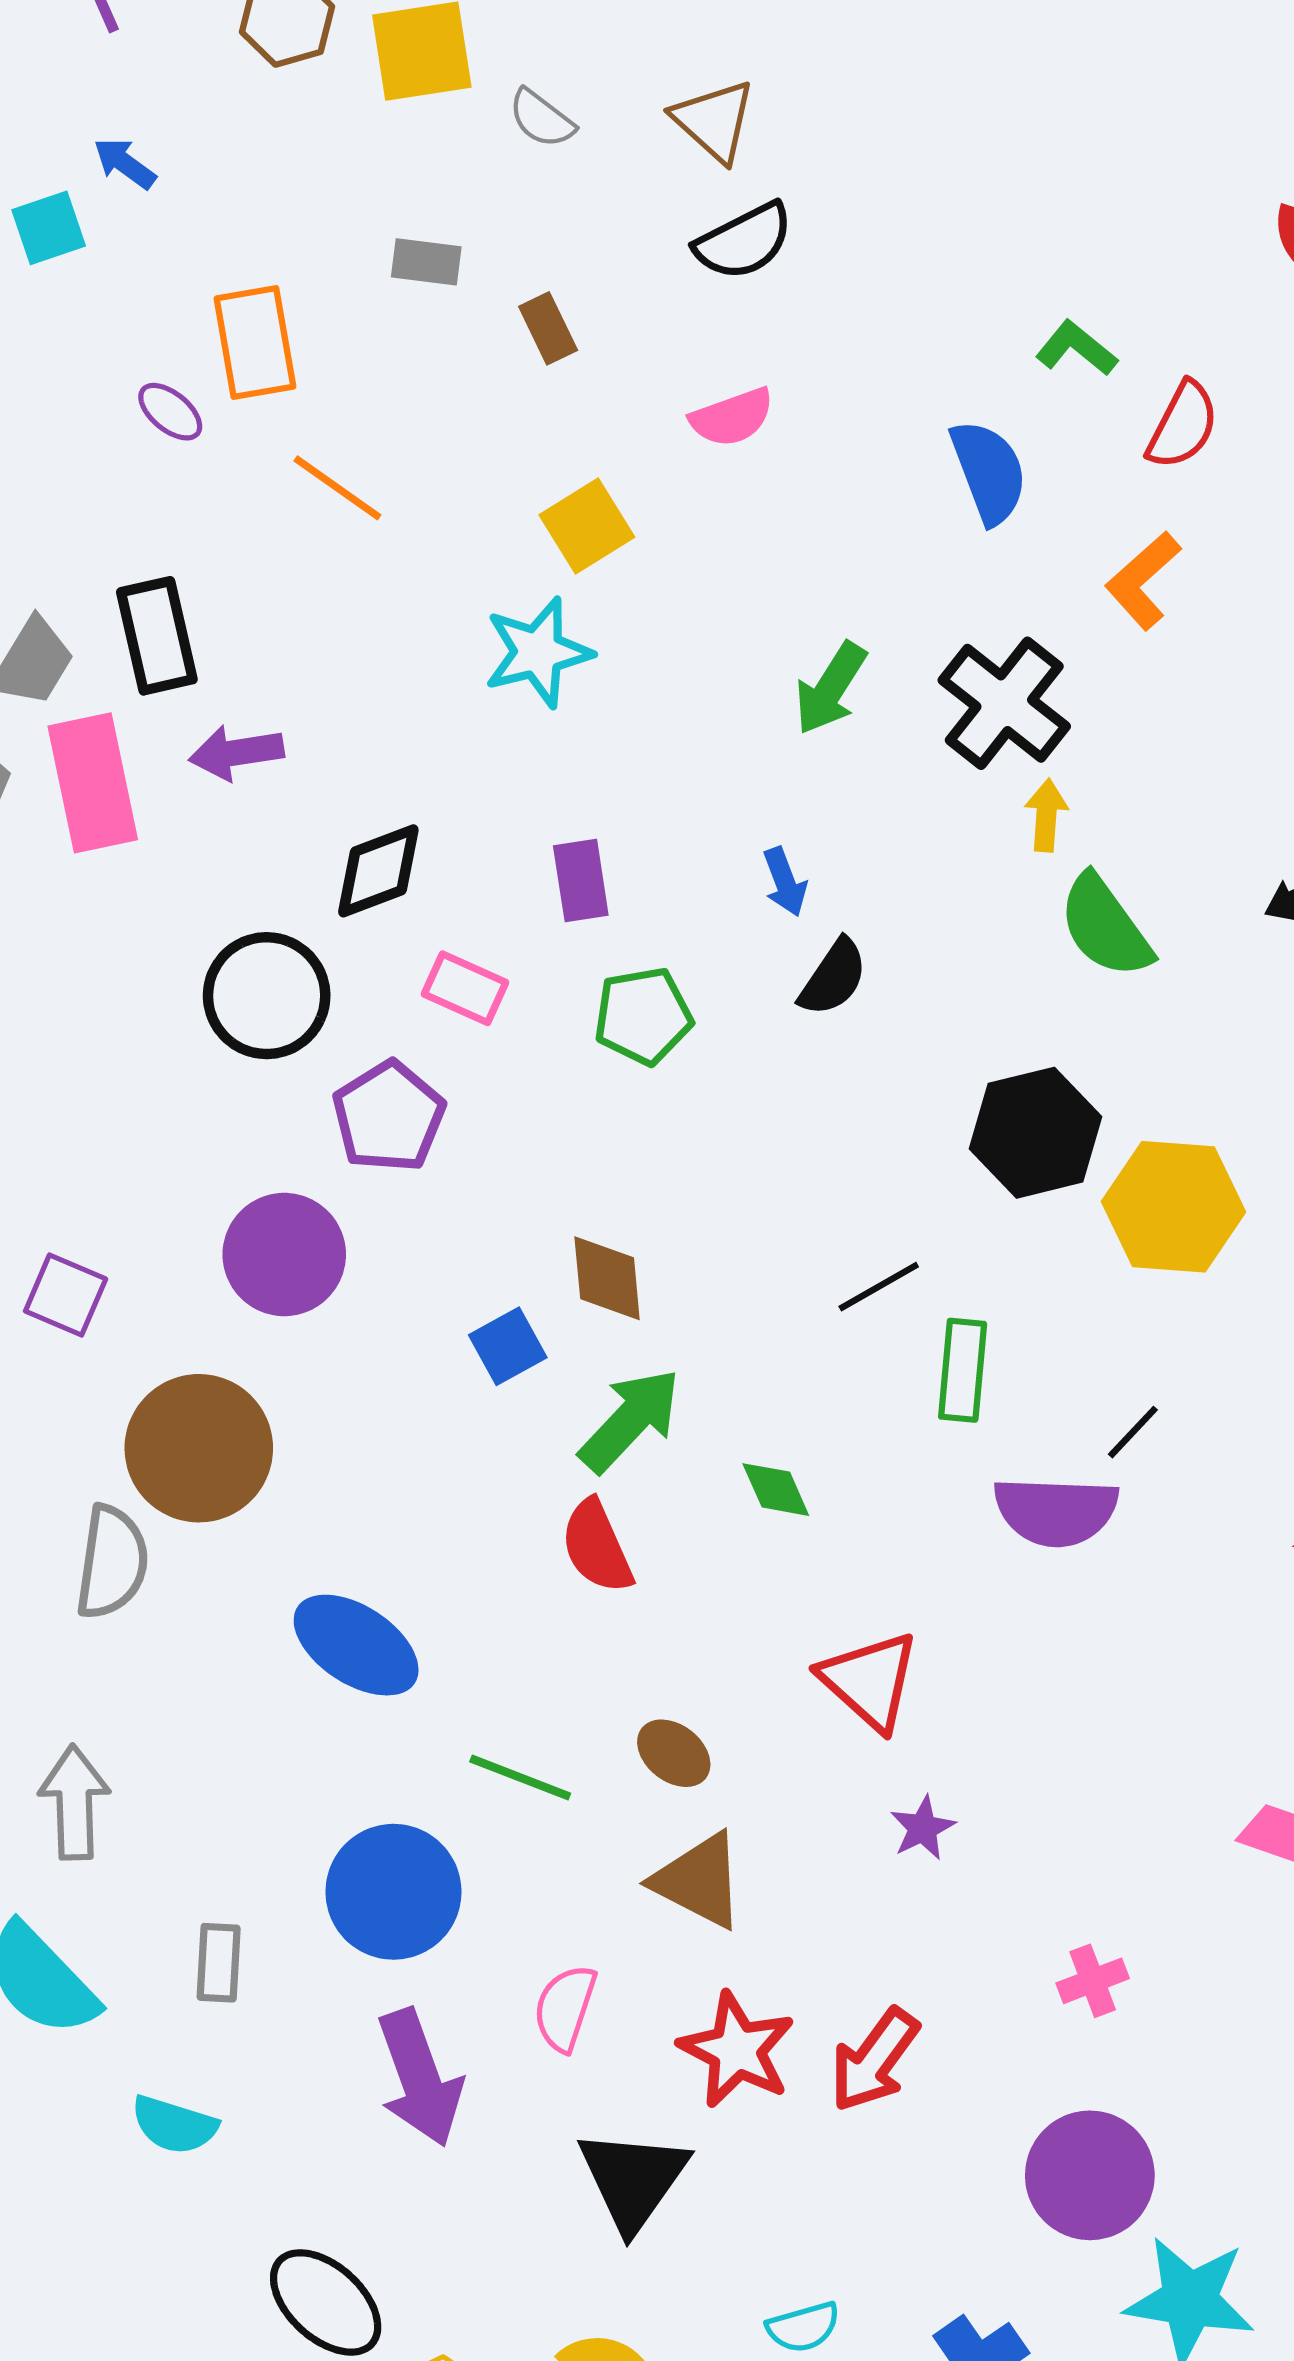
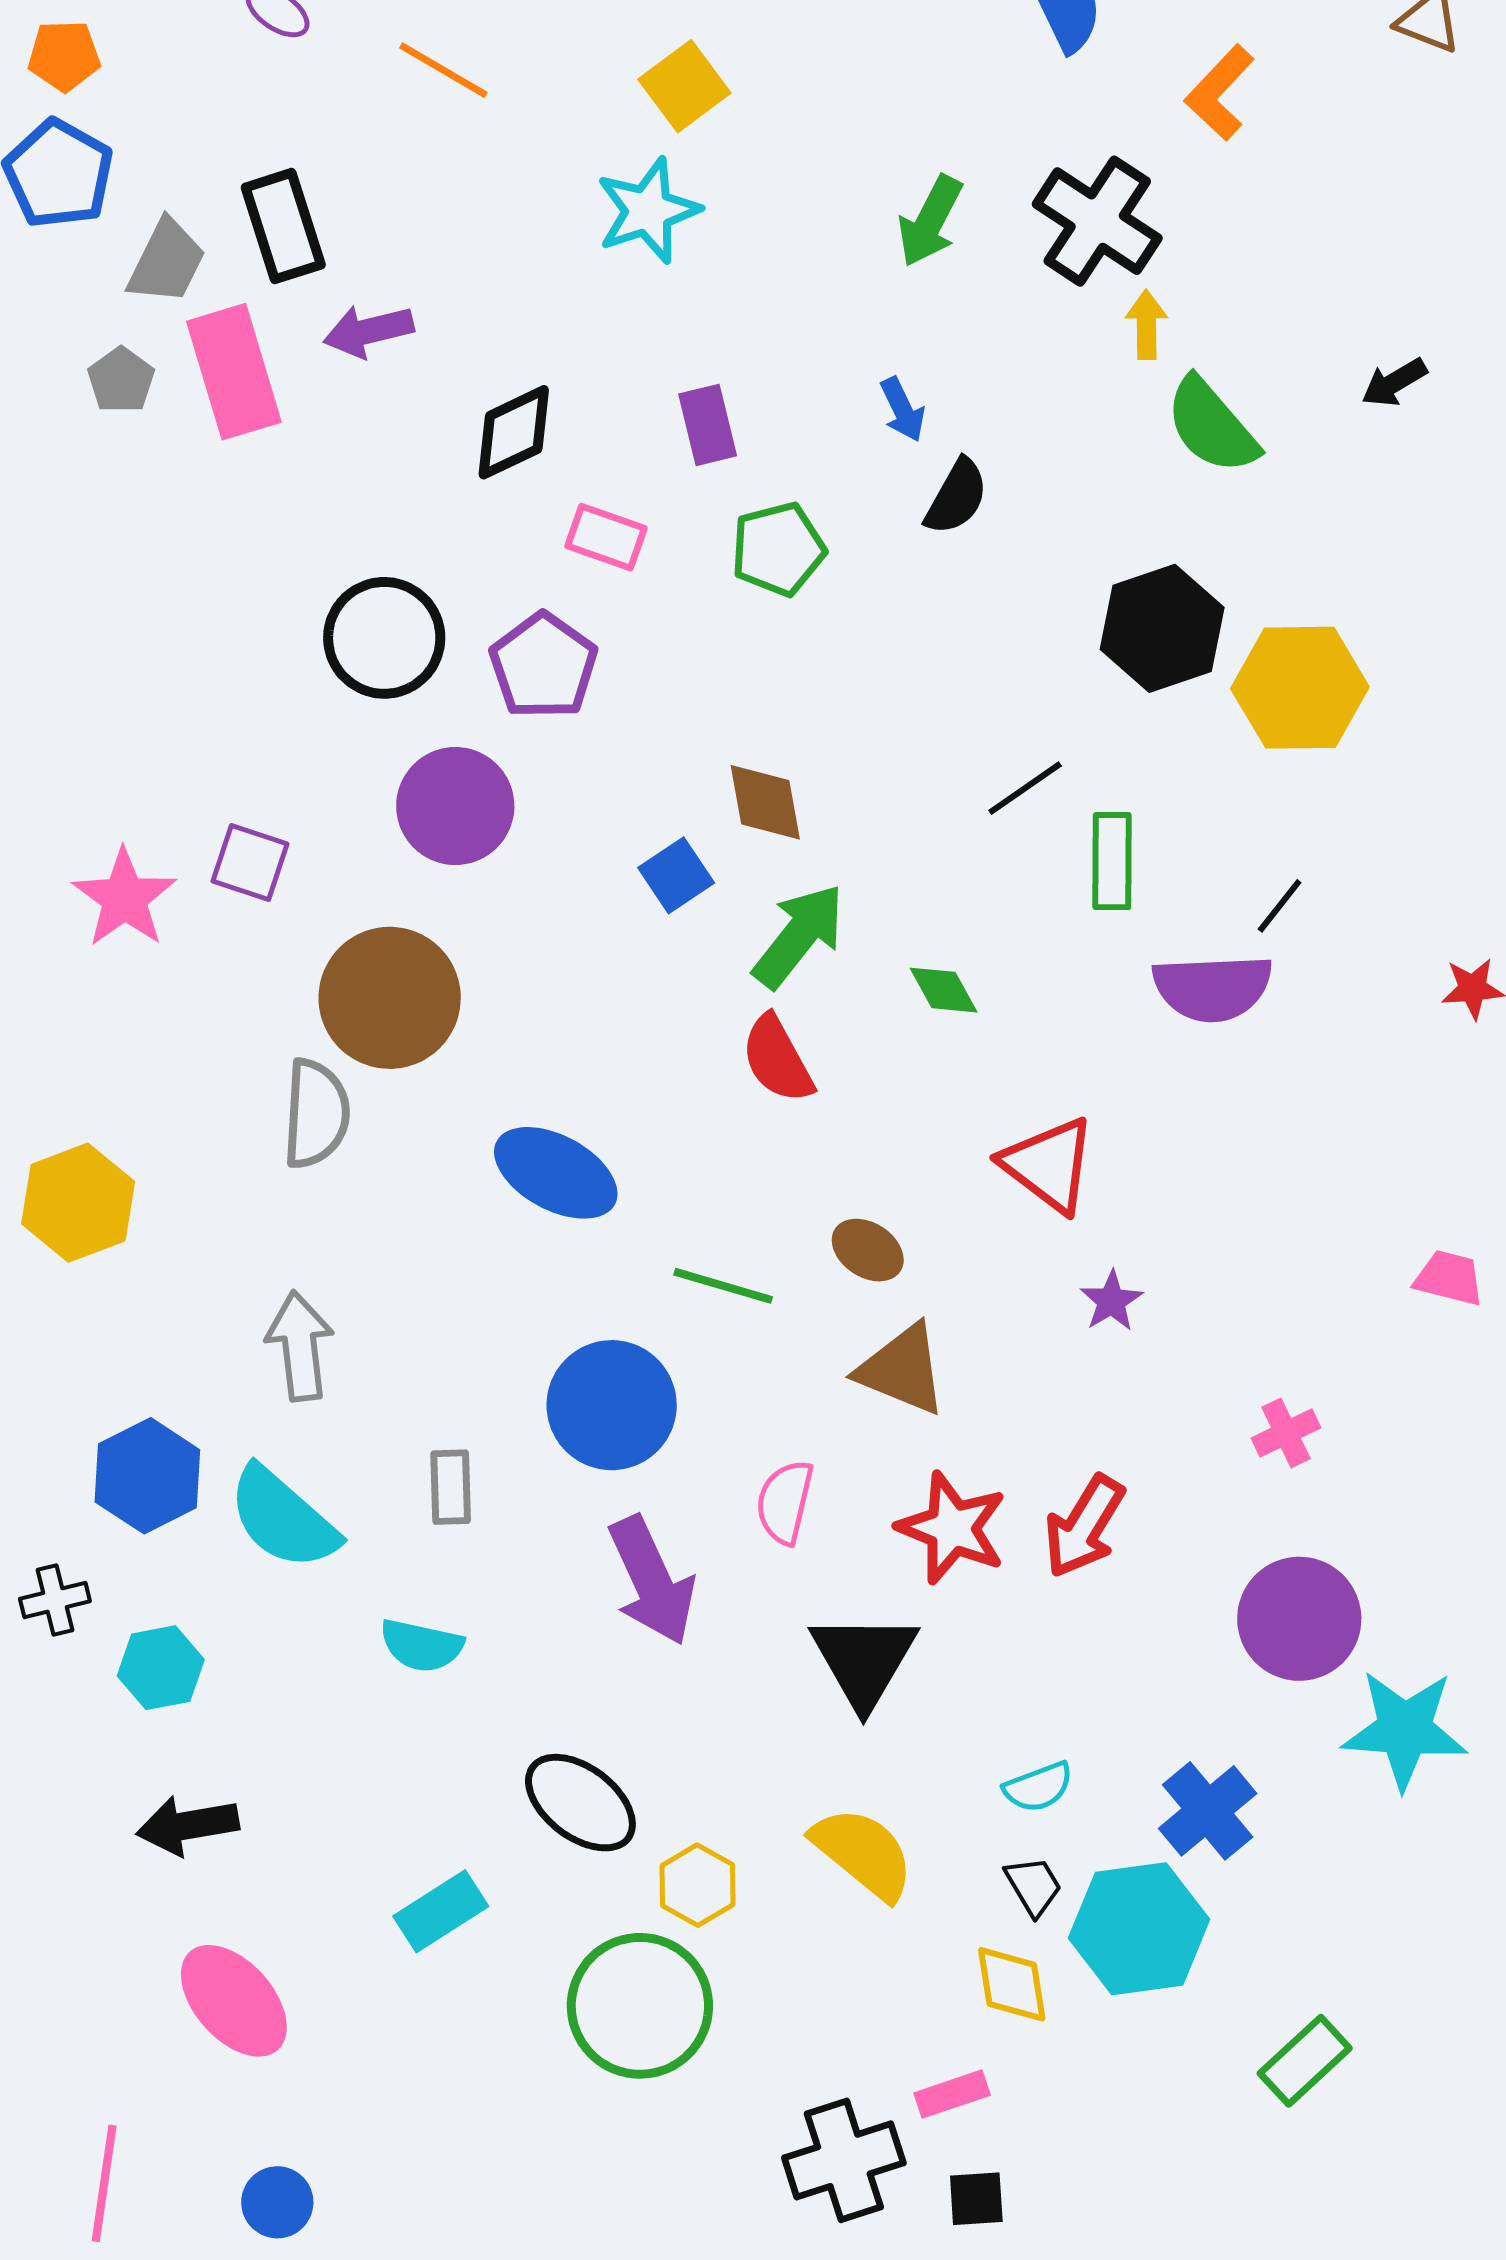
black circle: (267, 996) -> (384, 638), moved

